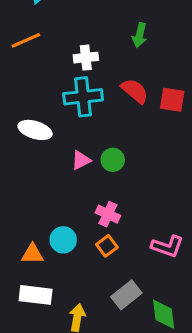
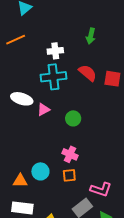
pink triangle: (81, 160) -> (43, 110), moved
orange square: (107, 246) -> (69, 175), turned 32
pink L-shape: (167, 246) -> (101, 189), moved

